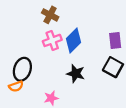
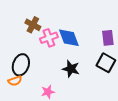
brown cross: (50, 15) -> (33, 25), moved
blue diamond: (74, 40) -> (69, 38), turned -65

